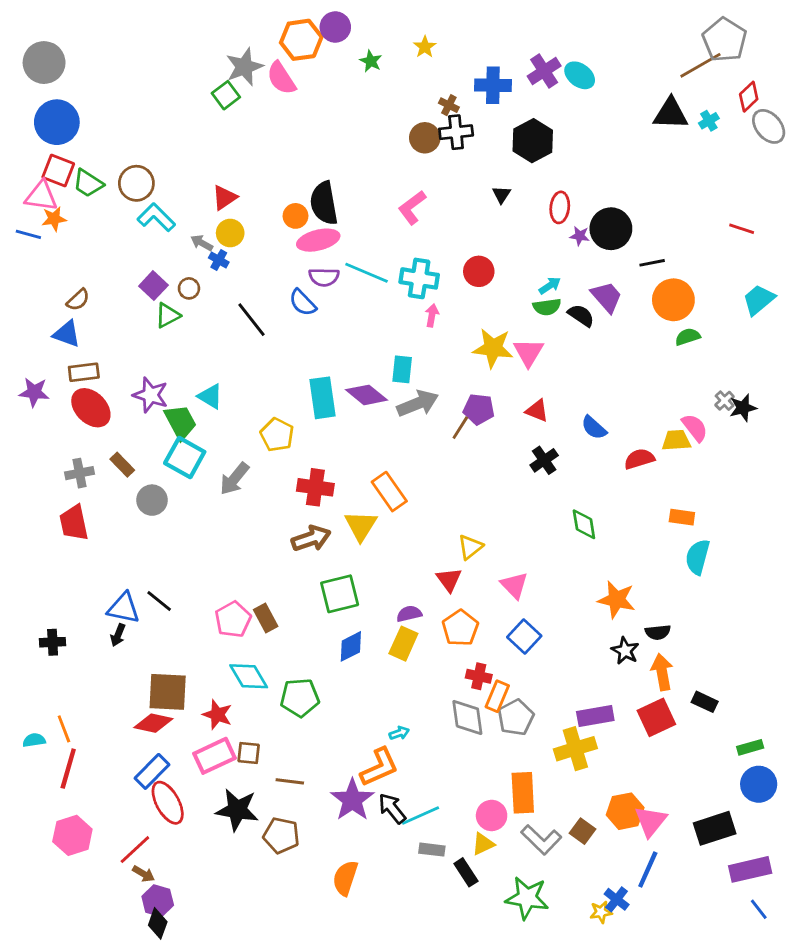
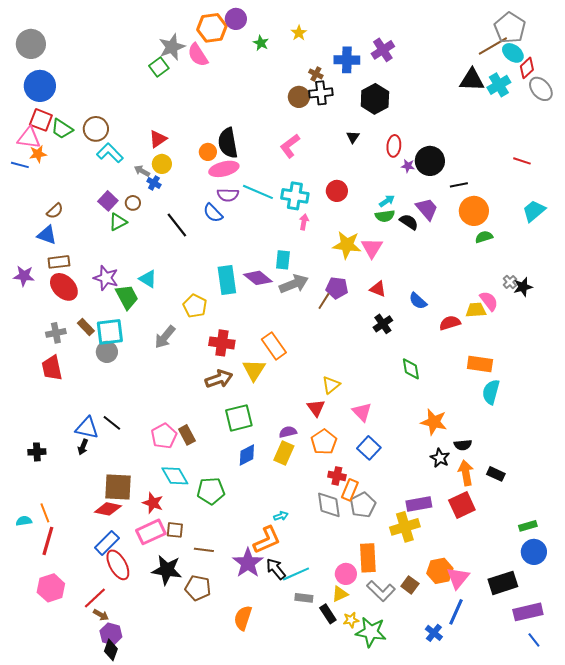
cyan ellipse: (580, 75) -> (513, 53), moved
cyan cross: (709, 121) -> (499, 85), size x1.6
cyan square: (185, 457) -> (110, 332), moved, turned -36
orange rectangle: (682, 517) -> (480, 364), size x1.4
black rectangle: (705, 702) -> (496, 474), moved
yellow star: (601, 912) -> (351, 620), moved

